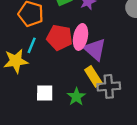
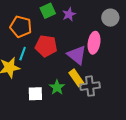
pink ellipse: (81, 37) -> (94, 43), moved
green star: (76, 97) -> (57, 87), moved

